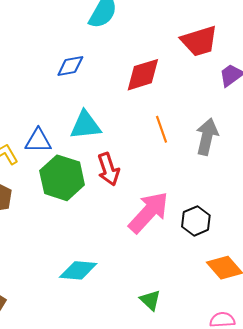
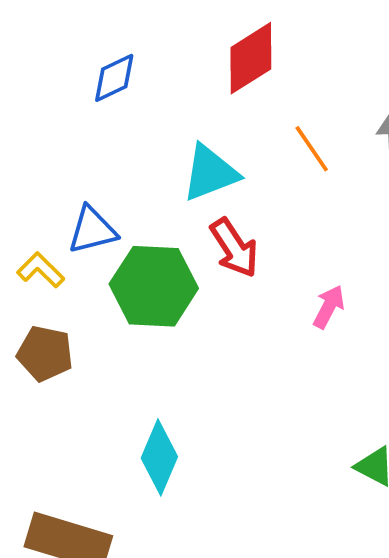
cyan triangle: (85, 125) -> (210, 173), moved
pink arrow: (149, 212) -> (329, 307), size x0.5
cyan diamond: (78, 270) -> (159, 457), moved, turned -57

